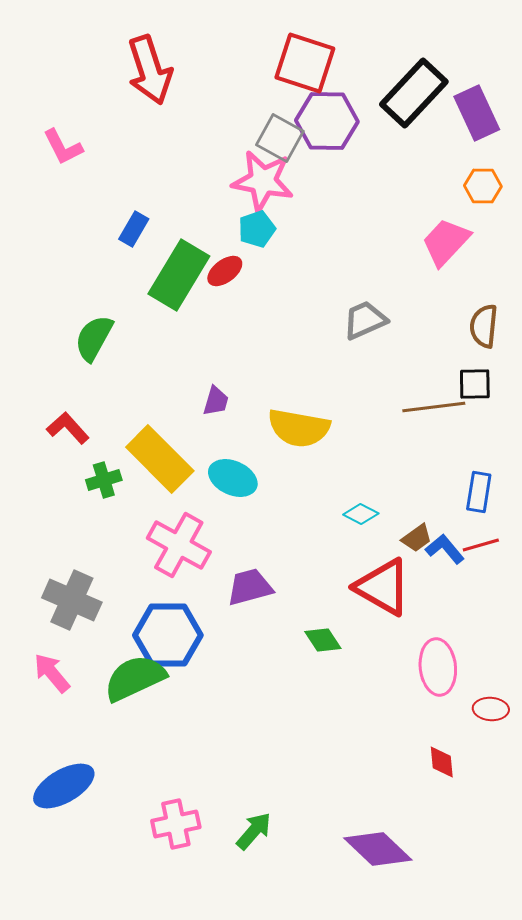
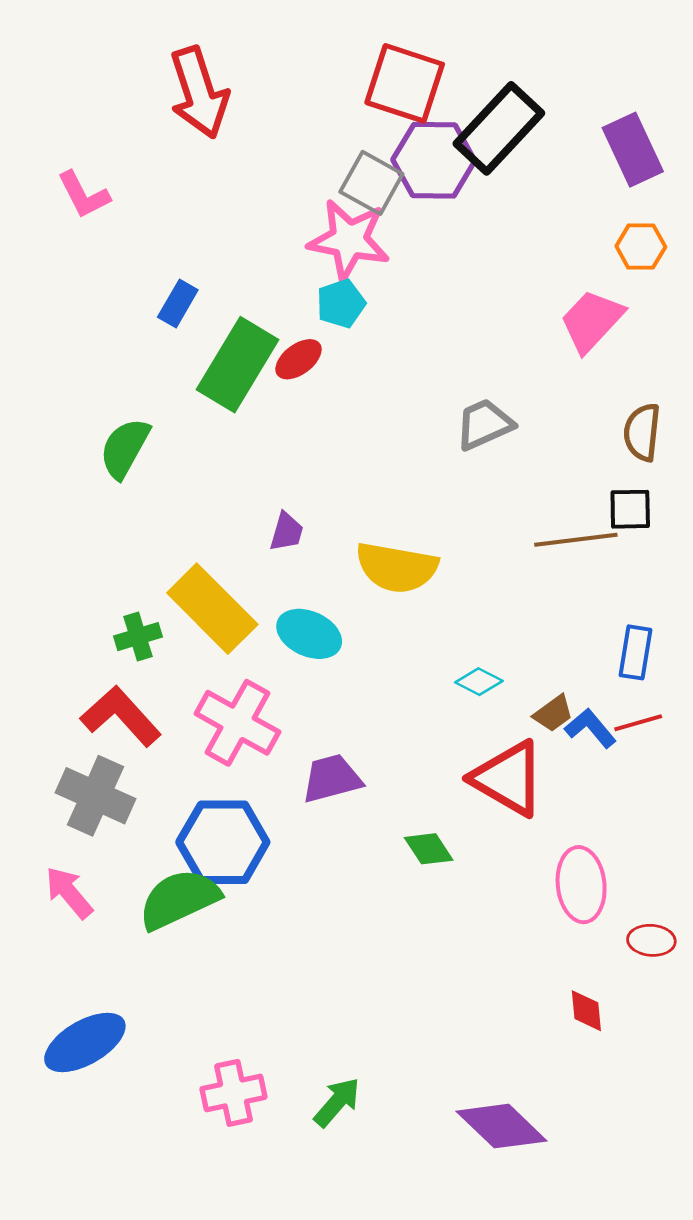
black rectangle: (414, 93) -> (499, 128), moved
red L-shape: (68, 428) -> (121, 716), moved, size x1.4

